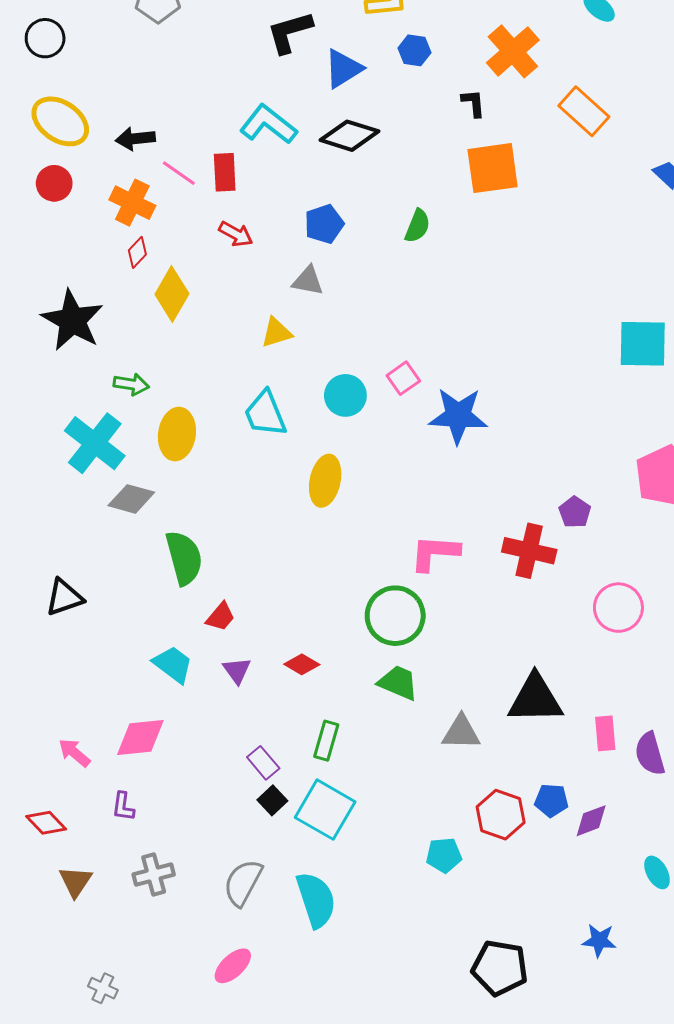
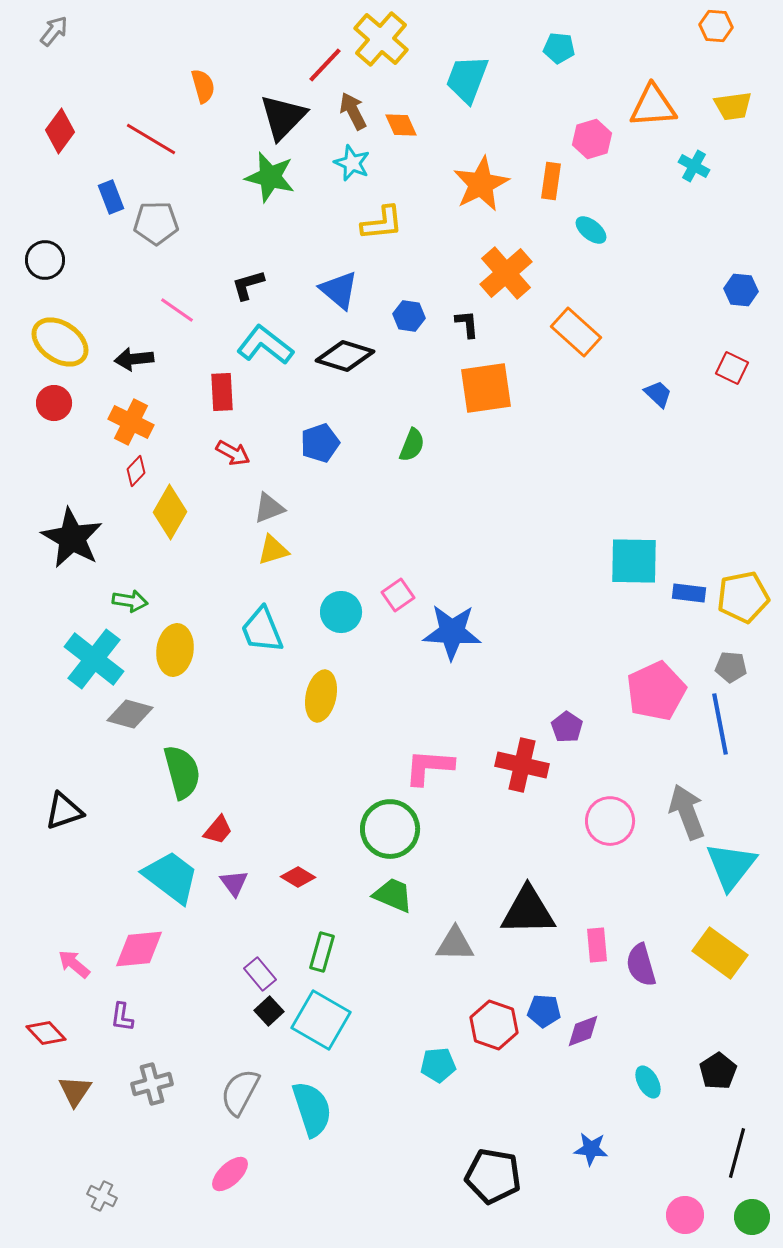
black L-shape: (290, 32) -> (248, 285), moved, size x0.7
blue hexagon: (414, 50) -> (409, 316), moved
blue triangle: (343, 69) -> (339, 290), turned -48
pink line: (179, 173) -> (177, 310), moved
gray triangle: (308, 281) -> (269, 508), moved, turned -32
cyan trapezoid: (173, 664) -> (171, 877), size x1.4

